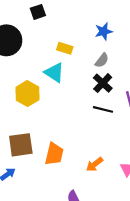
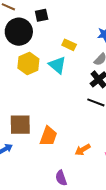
black square: (38, 12) -> (42, 15), moved
yellow hexagon: (27, 94) -> (28, 63), moved

